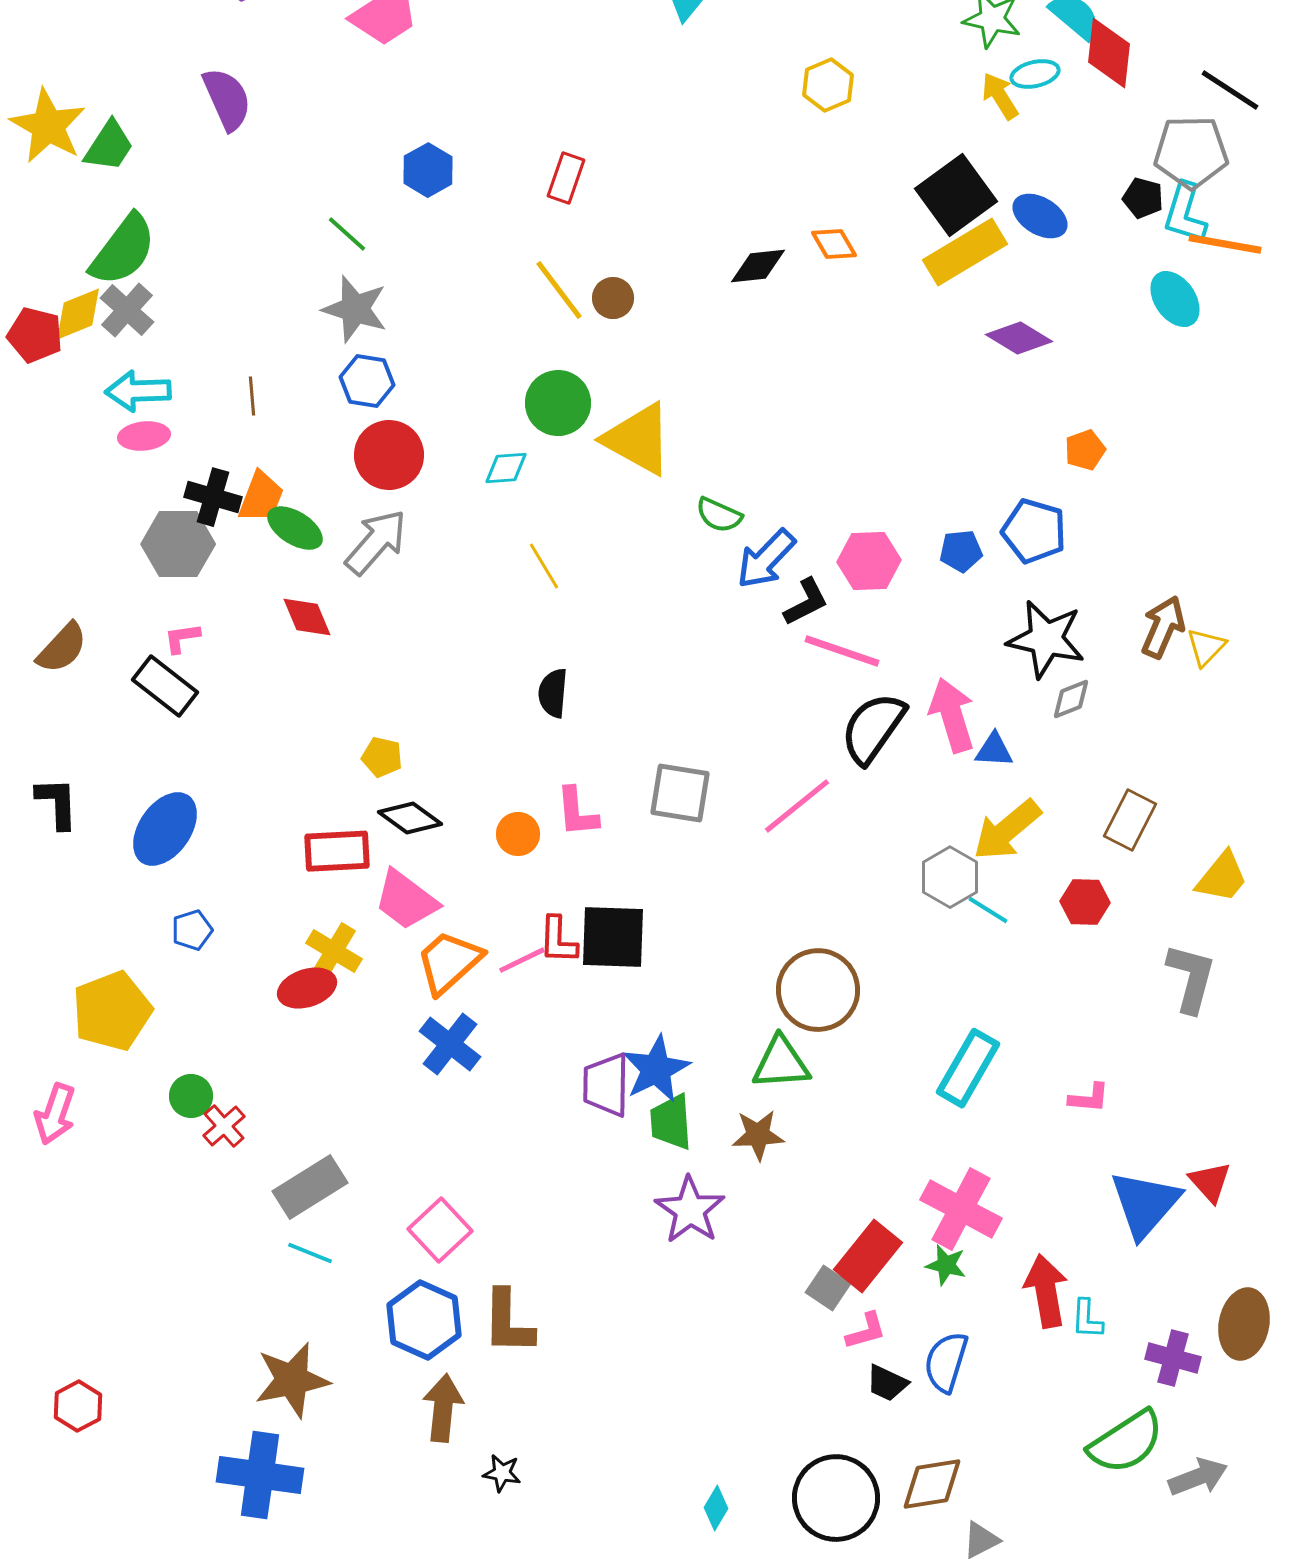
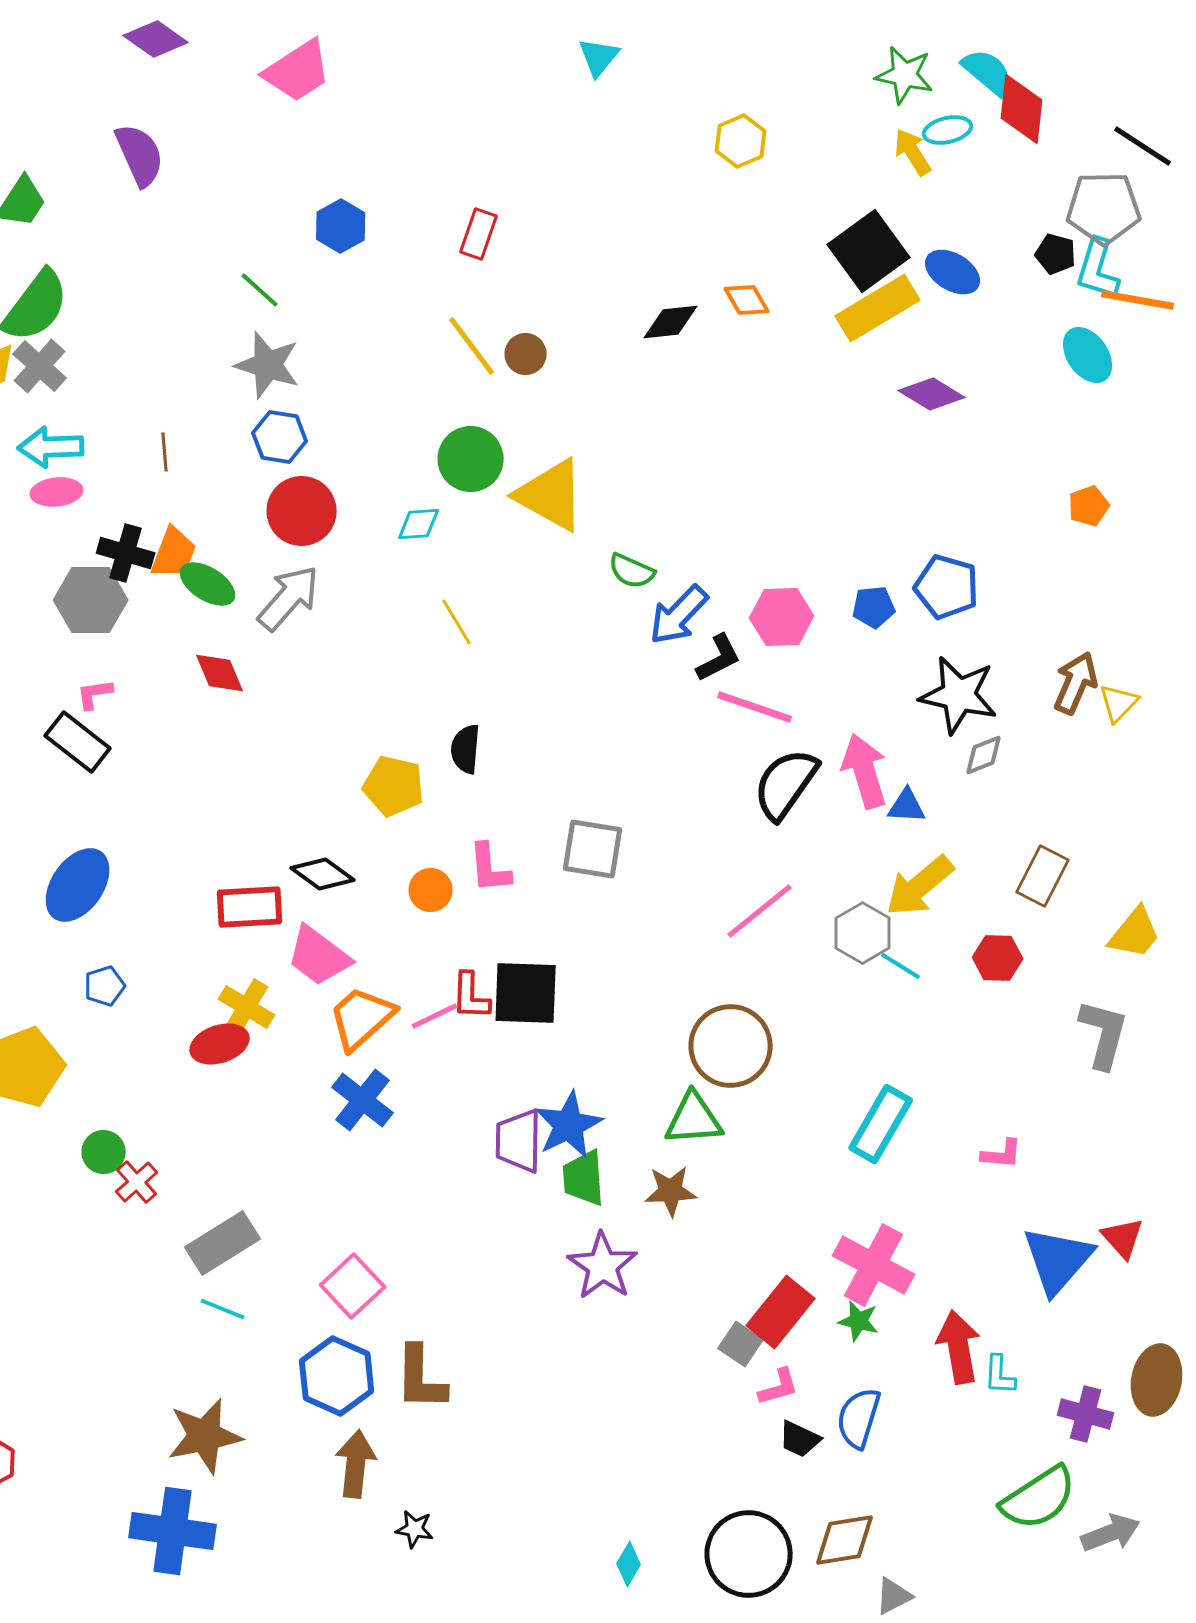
orange pentagon: (1085, 450) -> (1089, 506), moved
yellow pentagon: (382, 757) -> (394, 786), moved, size x1.5
pink line: (797, 806) -> (760, 911), moved

